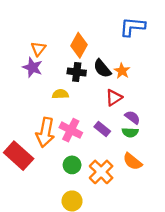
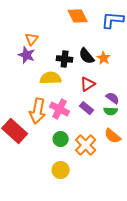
orange diamond: (79, 45) -> (78, 16), moved, turned -55
yellow semicircle: (60, 94) -> (51, 78), size x1.5
red triangle: (114, 98) -> (88, 84), moved

